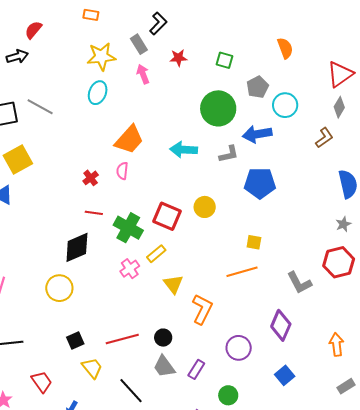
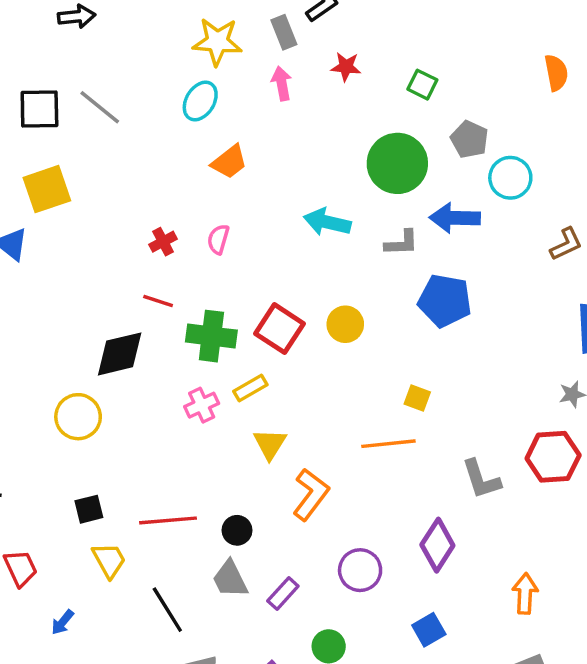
orange semicircle: (285, 48) -> (556, 73), moved
gray pentagon: (257, 87) -> (469, 139), turned -30
orange trapezoid: (129, 140) -> (229, 162), moved, size x0.7
green cross: (128, 228) -> (211, 336), turned -32

